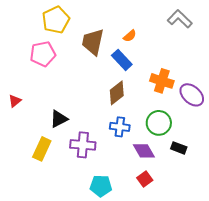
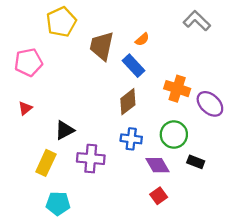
pink pentagon: (43, 54) -> (28, 62), moved
red triangle: (15, 101) -> (25, 108), moved
cyan pentagon: (101, 186) -> (58, 203), moved

